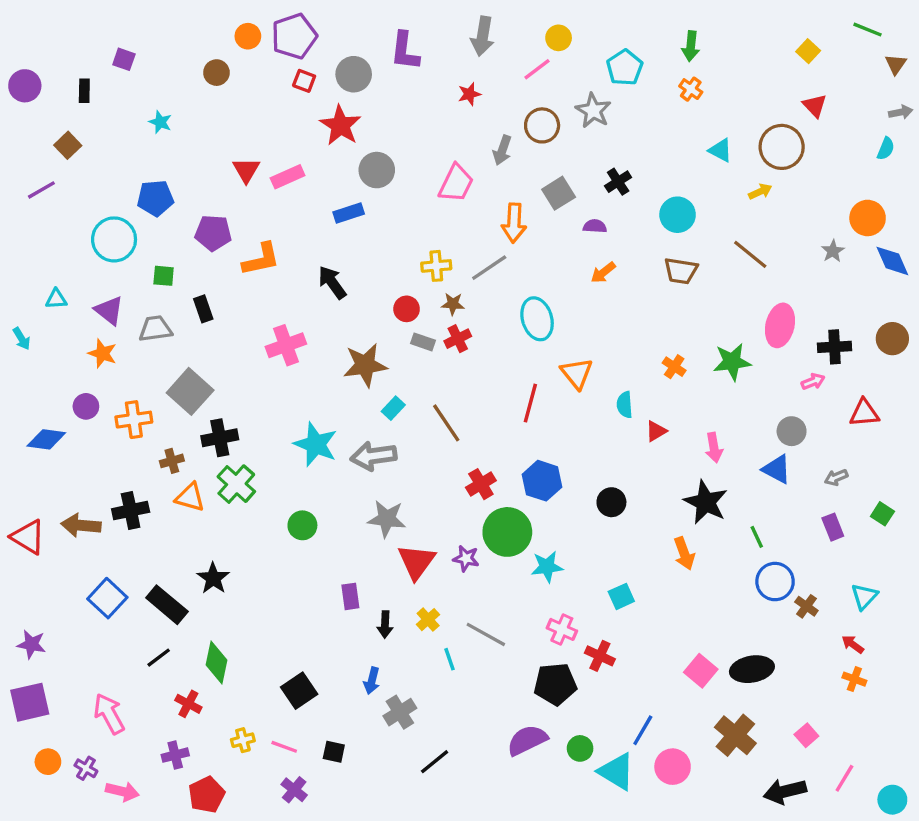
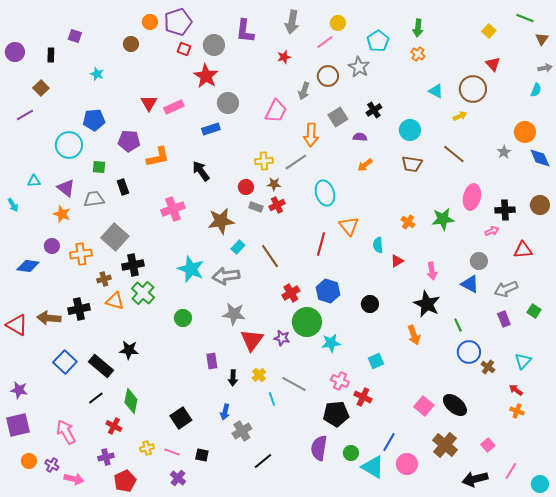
gray arrow: (836, 477) -> (506, 289), size x1.6
black star: (213, 578) -> (129, 350), turned -30
black ellipse: (752, 669) -> (455, 405), turned 50
purple semicircle: (527, 740) -> (319, 448), turned -55

